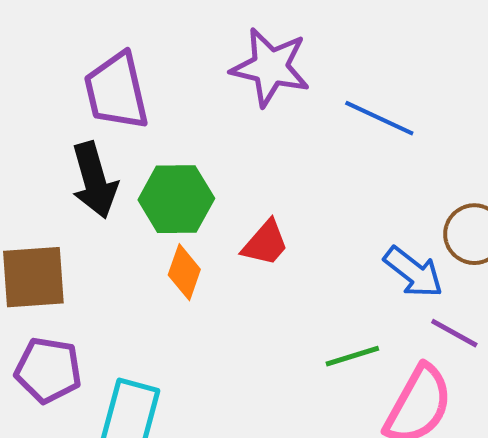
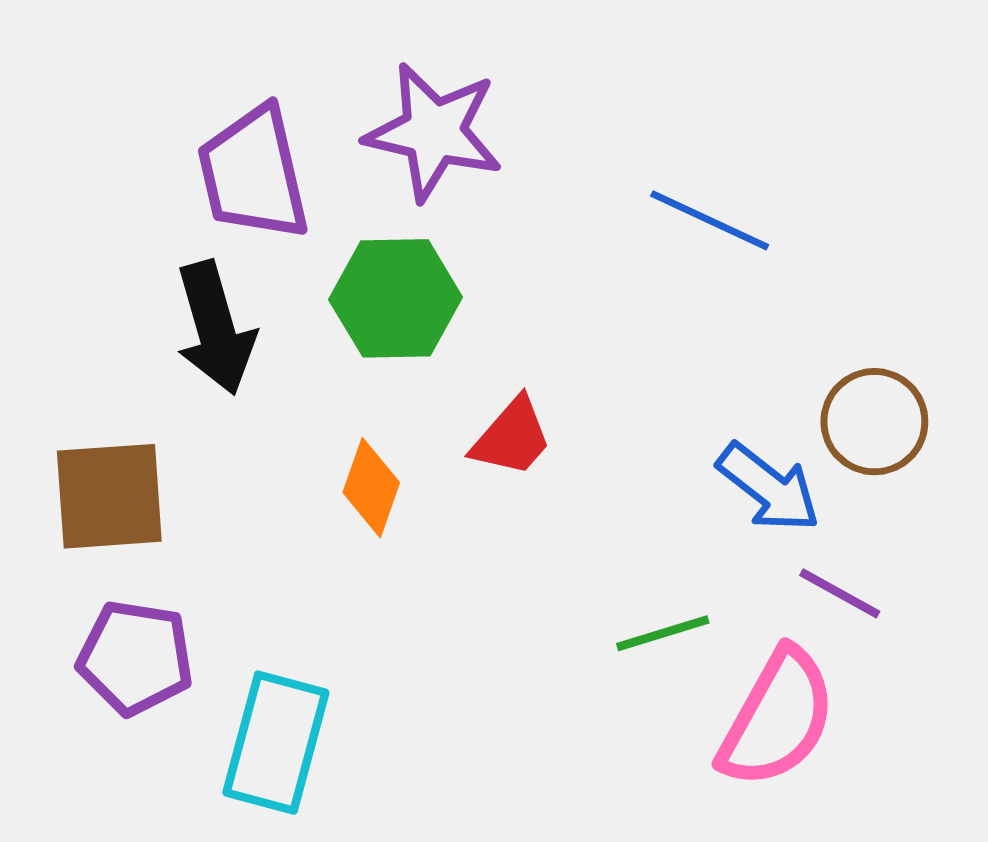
purple star: (270, 67) -> (434, 132), moved
green hexagon: (176, 199) -> (396, 298), moved

